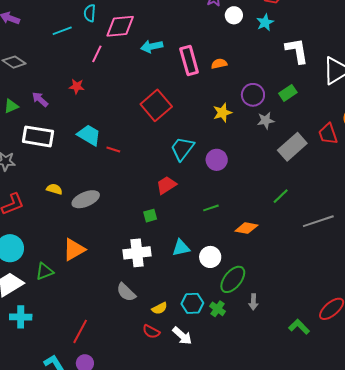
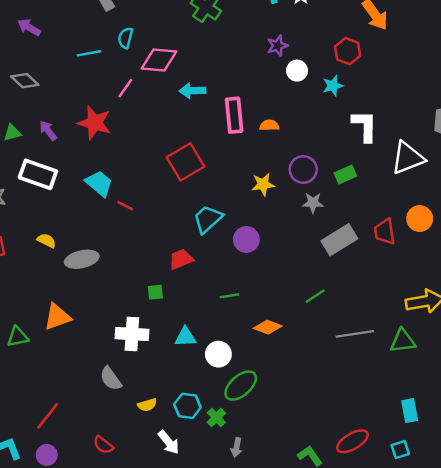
red star: (77, 86) -> (95, 123), size x1.8
gray arrow: (253, 302) -> (236, 447), moved
red semicircle: (151, 332) -> (103, 445), moved

